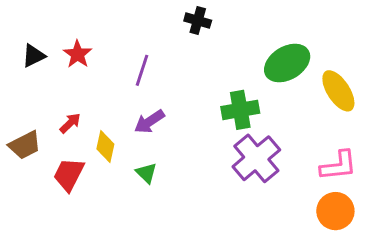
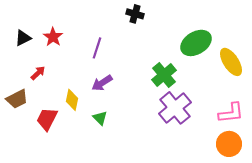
green cross: (240, 110) -> (164, 75), turned -30
red arrow: (70, 123) -> (38, 73), moved

